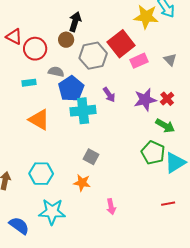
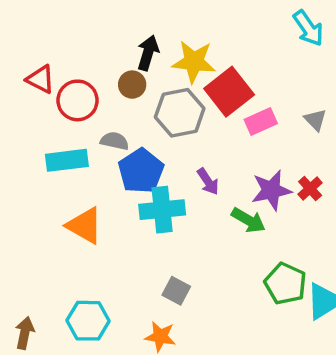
yellow star: (146, 17) -> (194, 62), moved
cyan rectangle: (29, 83) -> (67, 160), size x1.6
green arrow: (165, 126) -> (248, 220), moved

